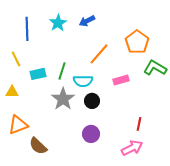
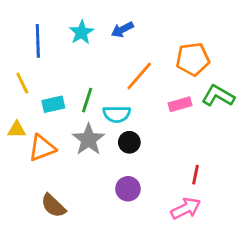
orange pentagon: (137, 42) -> (193, 59), turned 30
pink rectangle: (121, 80) -> (180, 104), moved
orange triangle: (18, 125) -> (42, 148), moved

